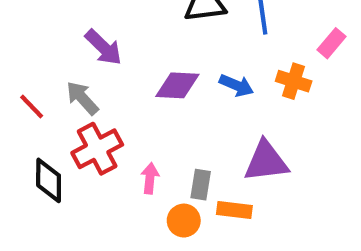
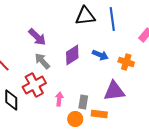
orange cross: (294, 81) -> (126, 62), moved
purple diamond: (177, 85) -> (72, 55), turned -35
gray arrow: (82, 98) -> (42, 61), moved

